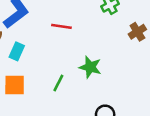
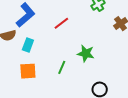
red line: (61, 26) -> (61, 23), turned -42

